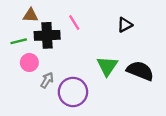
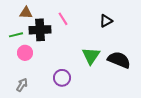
gray arrow: (47, 80) -> (22, 85), moved
purple circle: (73, 92) -> (62, 78), size x0.7

